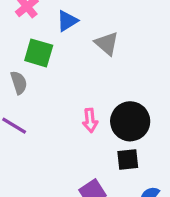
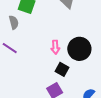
black square: (128, 160) -> (62, 69), moved, turned 32

